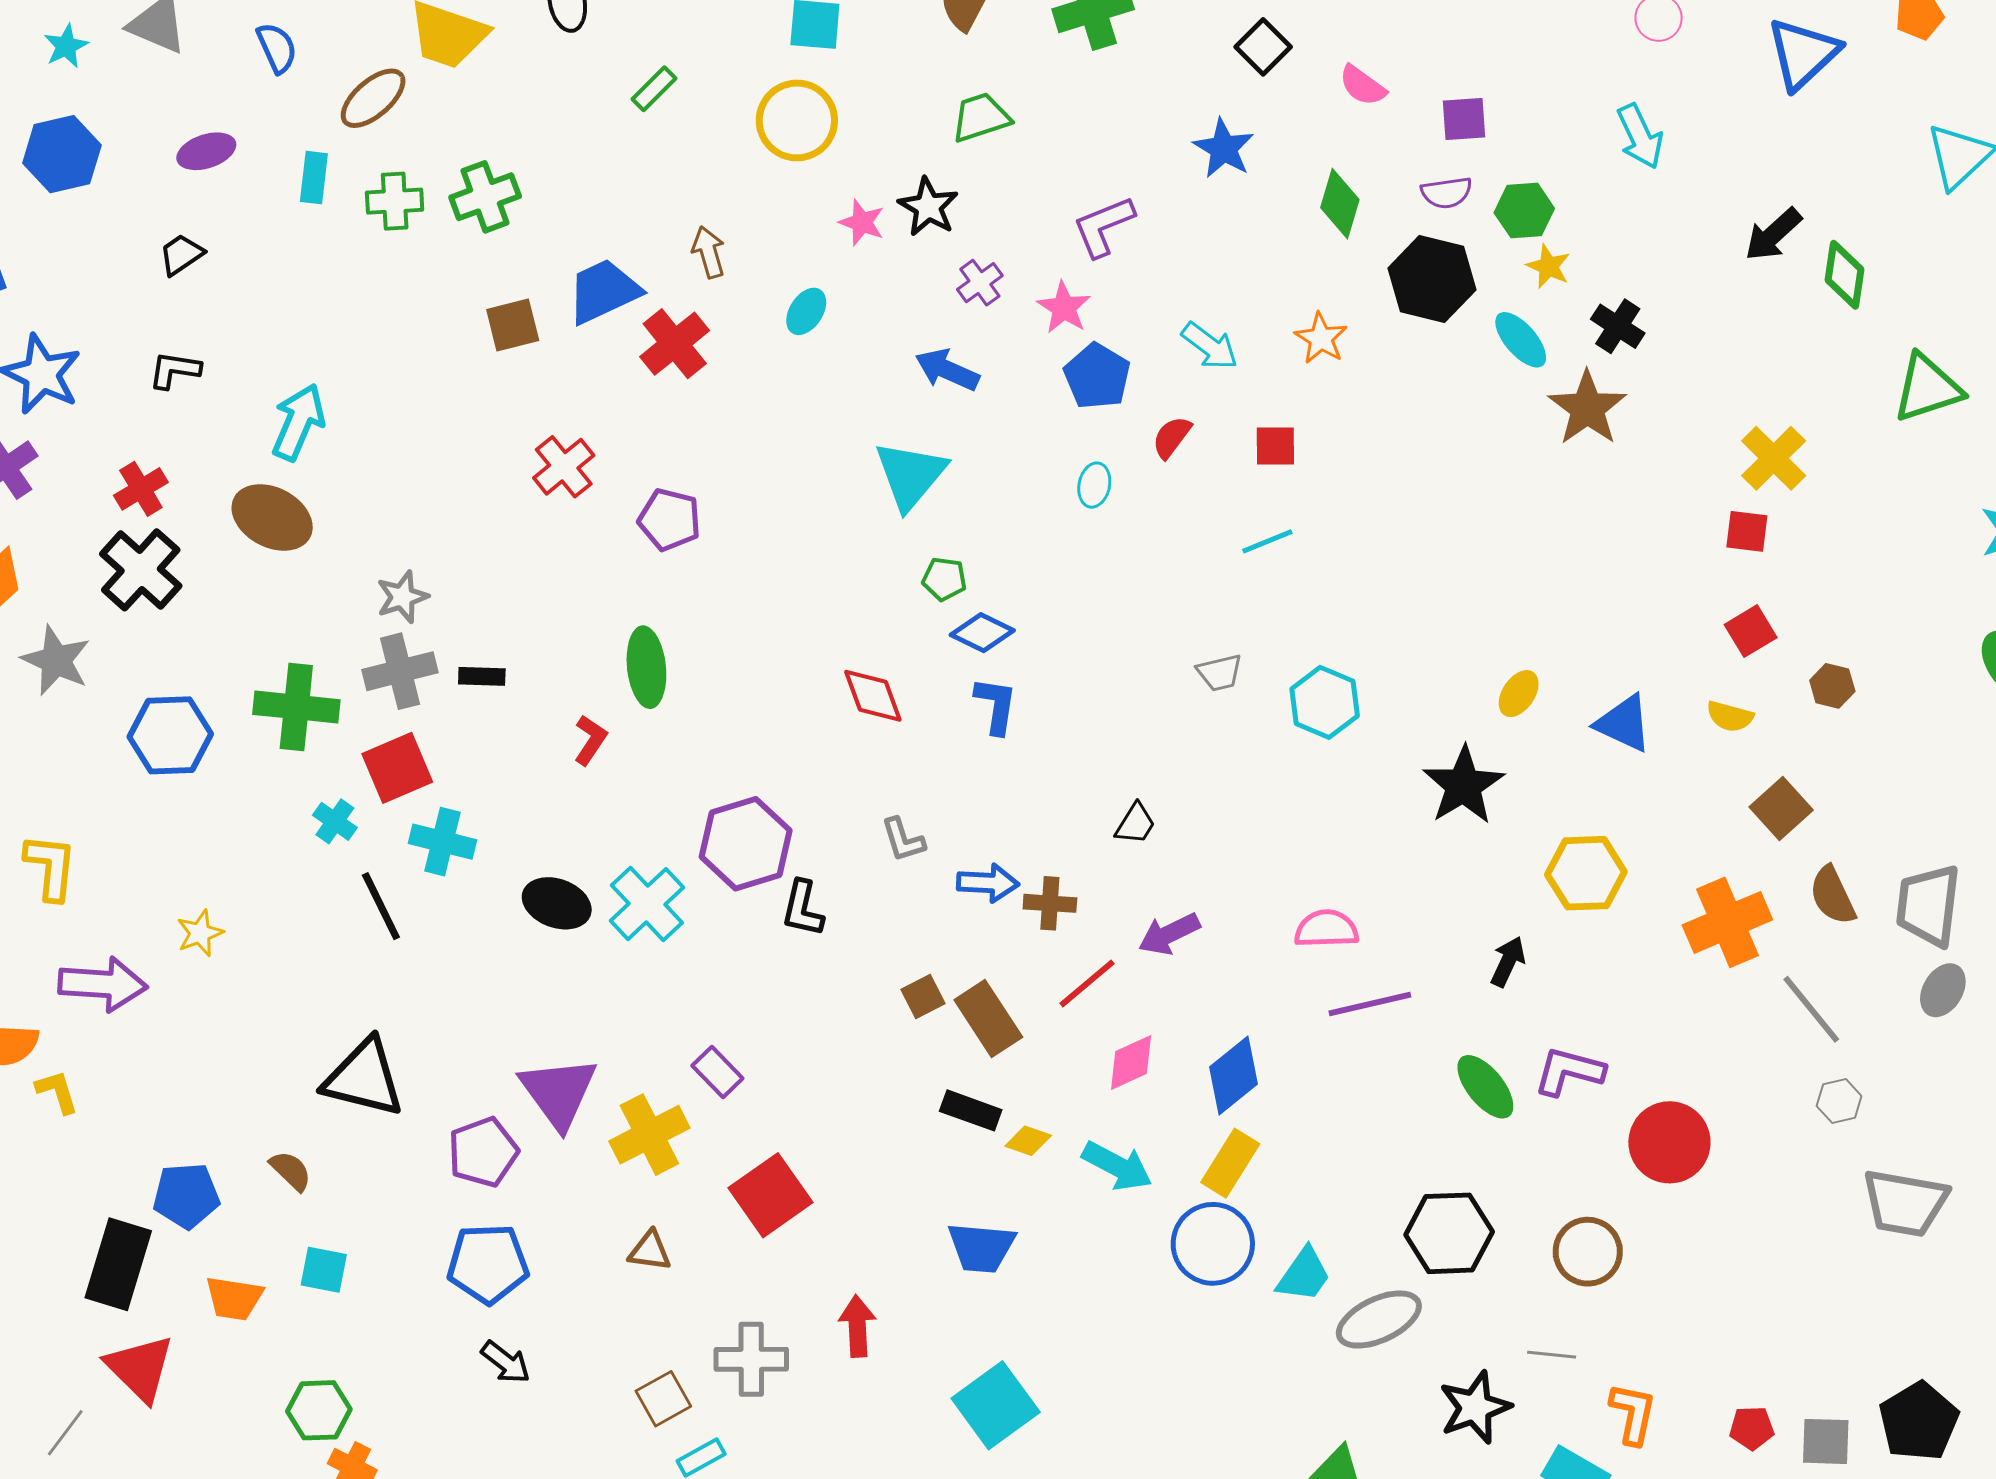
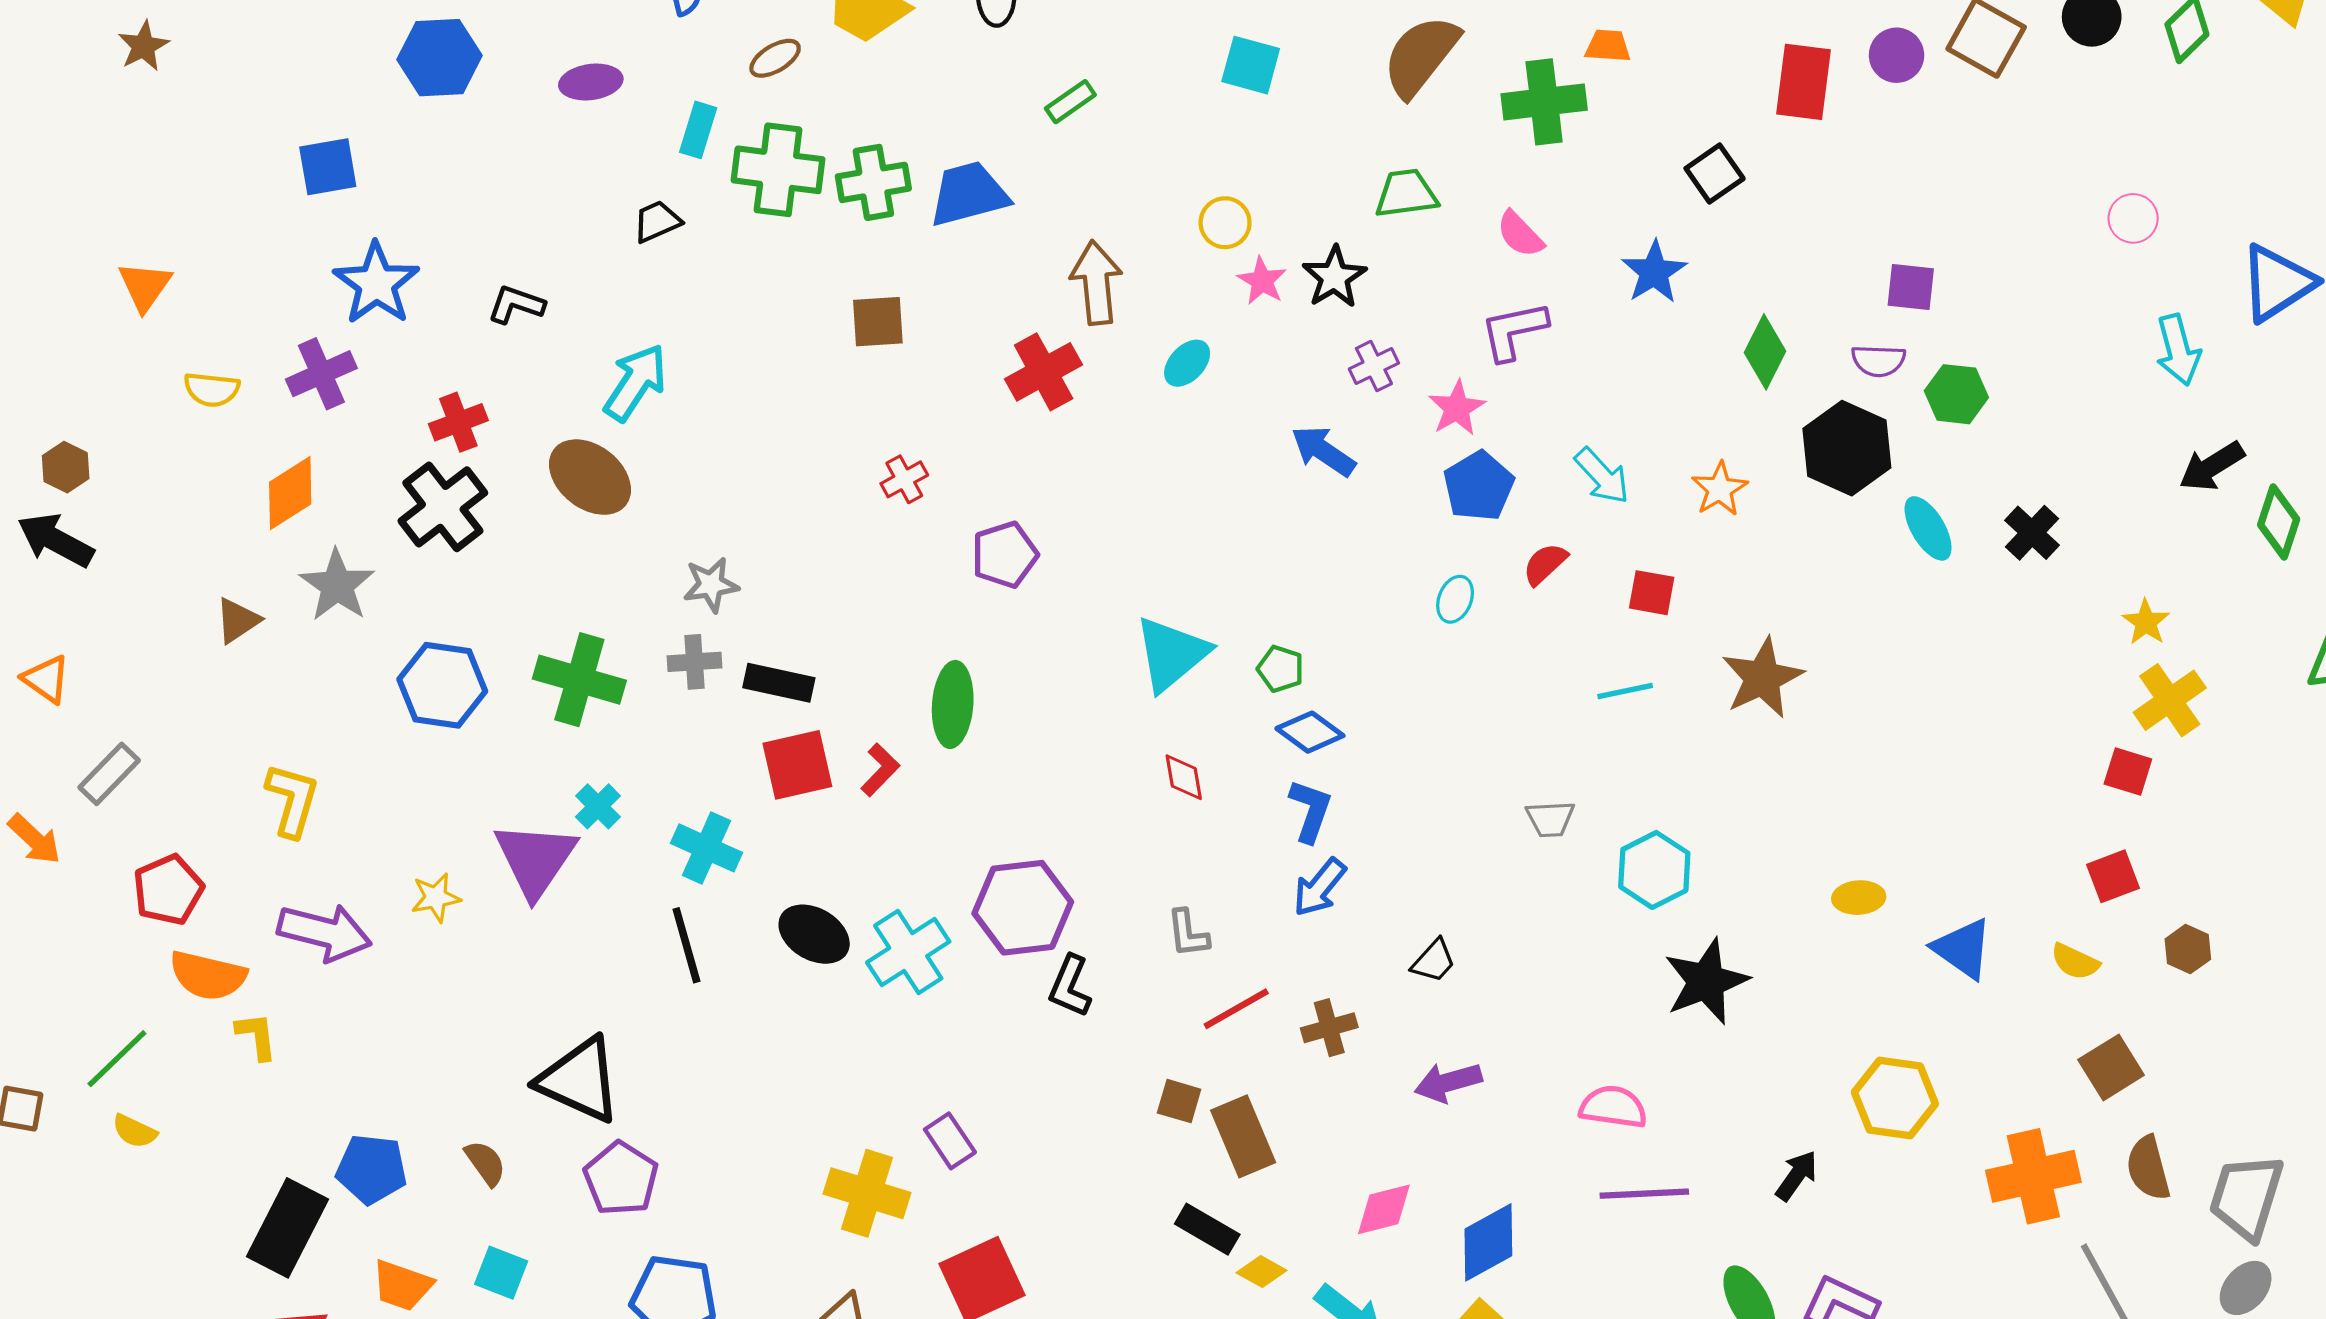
pink semicircle: (1362, 86) -> (1520, 234), moved
brown ellipse: (373, 98) -> (775, 58), size x0.7
yellow circle: (797, 120) -> (1225, 223), moved, size x0.6
cyan arrow: (1640, 136) -> (2178, 350), moved
green cross: (395, 201) -> (778, 170), size x1.5
brown arrow: (709, 252) -> (1096, 283), size x1.5
black trapezoid: (181, 255) -> (657, 221), moved
yellow star: (1548, 266) -> (2146, 622), moved
blue trapezoid: (603, 291) -> (969, 194), moved
brown star: (1587, 408) -> (1762, 678), moved
red cross: (564, 467) -> (904, 479), size x0.7
cyan triangle: (910, 475) -> (1171, 654), moved
purple pentagon: (669, 520) -> (1005, 555), turned 30
gray cross: (400, 671) -> (694, 662), size x0.7
black rectangle: (482, 676) -> (779, 683), size x1.4
yellow ellipse: (1519, 694) -> (1859, 898), turned 42
red diamond: (873, 696) -> (1184, 777), size x0.7
red square: (397, 768) -> (797, 765), moved
black star: (1463, 785) -> (1706, 981), moved
blue arrow: (988, 883) -> (1319, 887), moved, turned 116
brown cross: (1050, 903) -> (1329, 1028), turned -30
black line: (381, 906) -> (686, 945), moved
red line: (1087, 983) -> (1236, 1009), moved
brown square: (923, 997) -> (1179, 1101), turned 33
purple triangle: (559, 1092) -> (535, 859), moved
yellow cross: (649, 1135) -> (867, 1193), turned 34
purple pentagon: (483, 1152) -> (621, 1179), moved, turned -30

